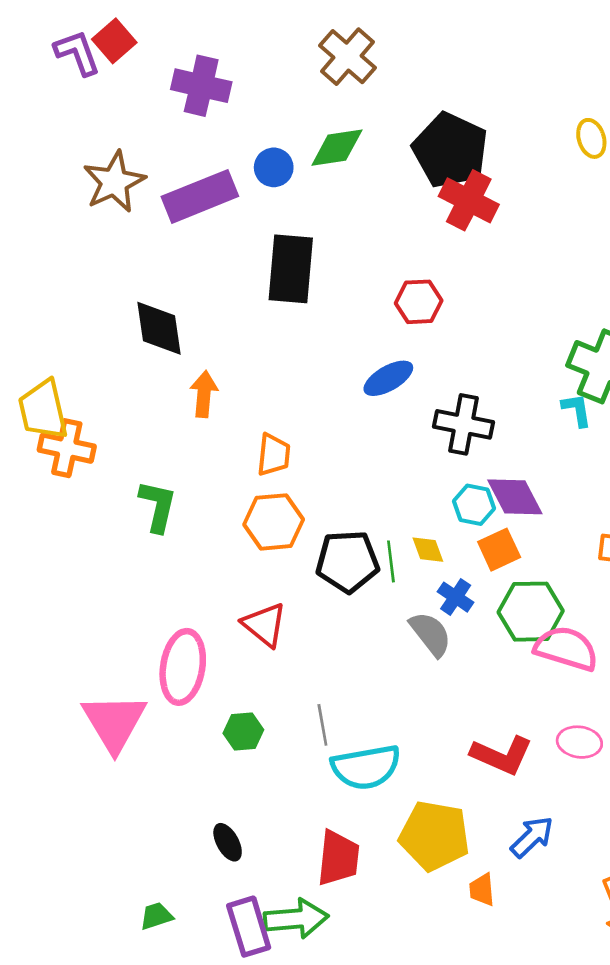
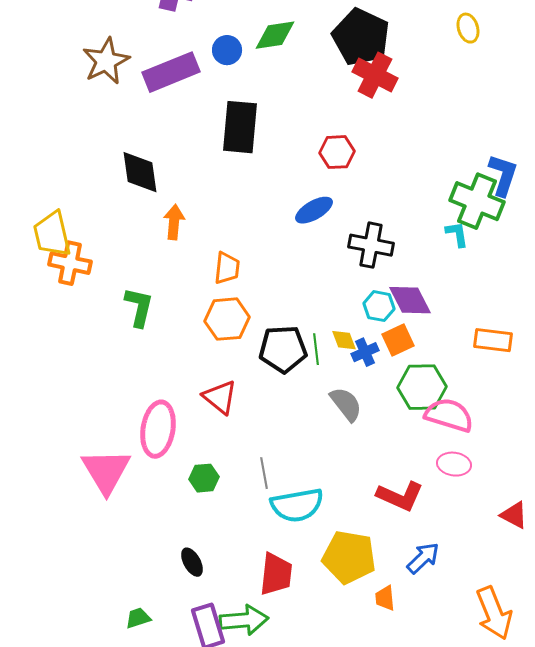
blue cross: (456, 597) -> (365, 352), moved, turned 32
pink ellipse: (579, 742) -> (454, 464), moved

